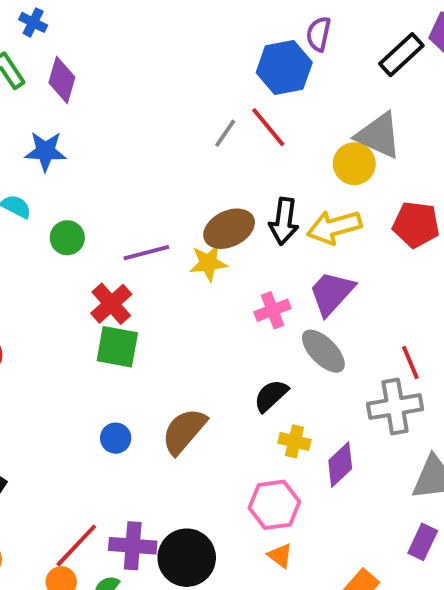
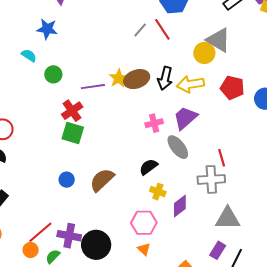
yellow star: (208, 263) -> (119, 78), moved, turned -30

